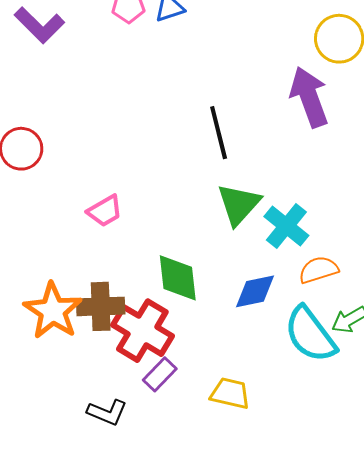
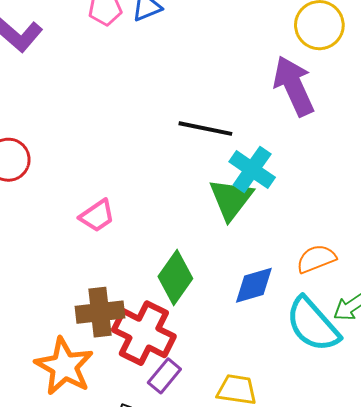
black line: (219, 133) -> (205, 129), turned -60
cyan cross: (286, 226) -> (252, 169), moved
green diamond: (178, 278) -> (175, 278), turned 46
orange star: (53, 311) -> (64, 366), moved

